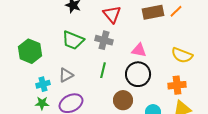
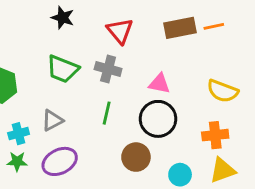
orange line: (176, 11) -> (214, 26), turned 32

